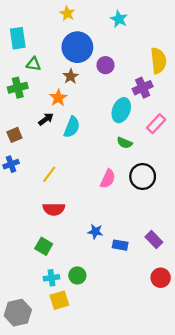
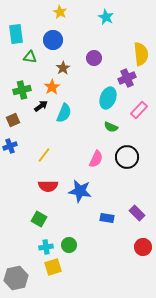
blue circle: (77, 47) -> (53, 40), moved, size x0.7
green cross: (18, 88) -> (22, 90), moved
blue star: (95, 232) -> (80, 191), moved, size x1.6

